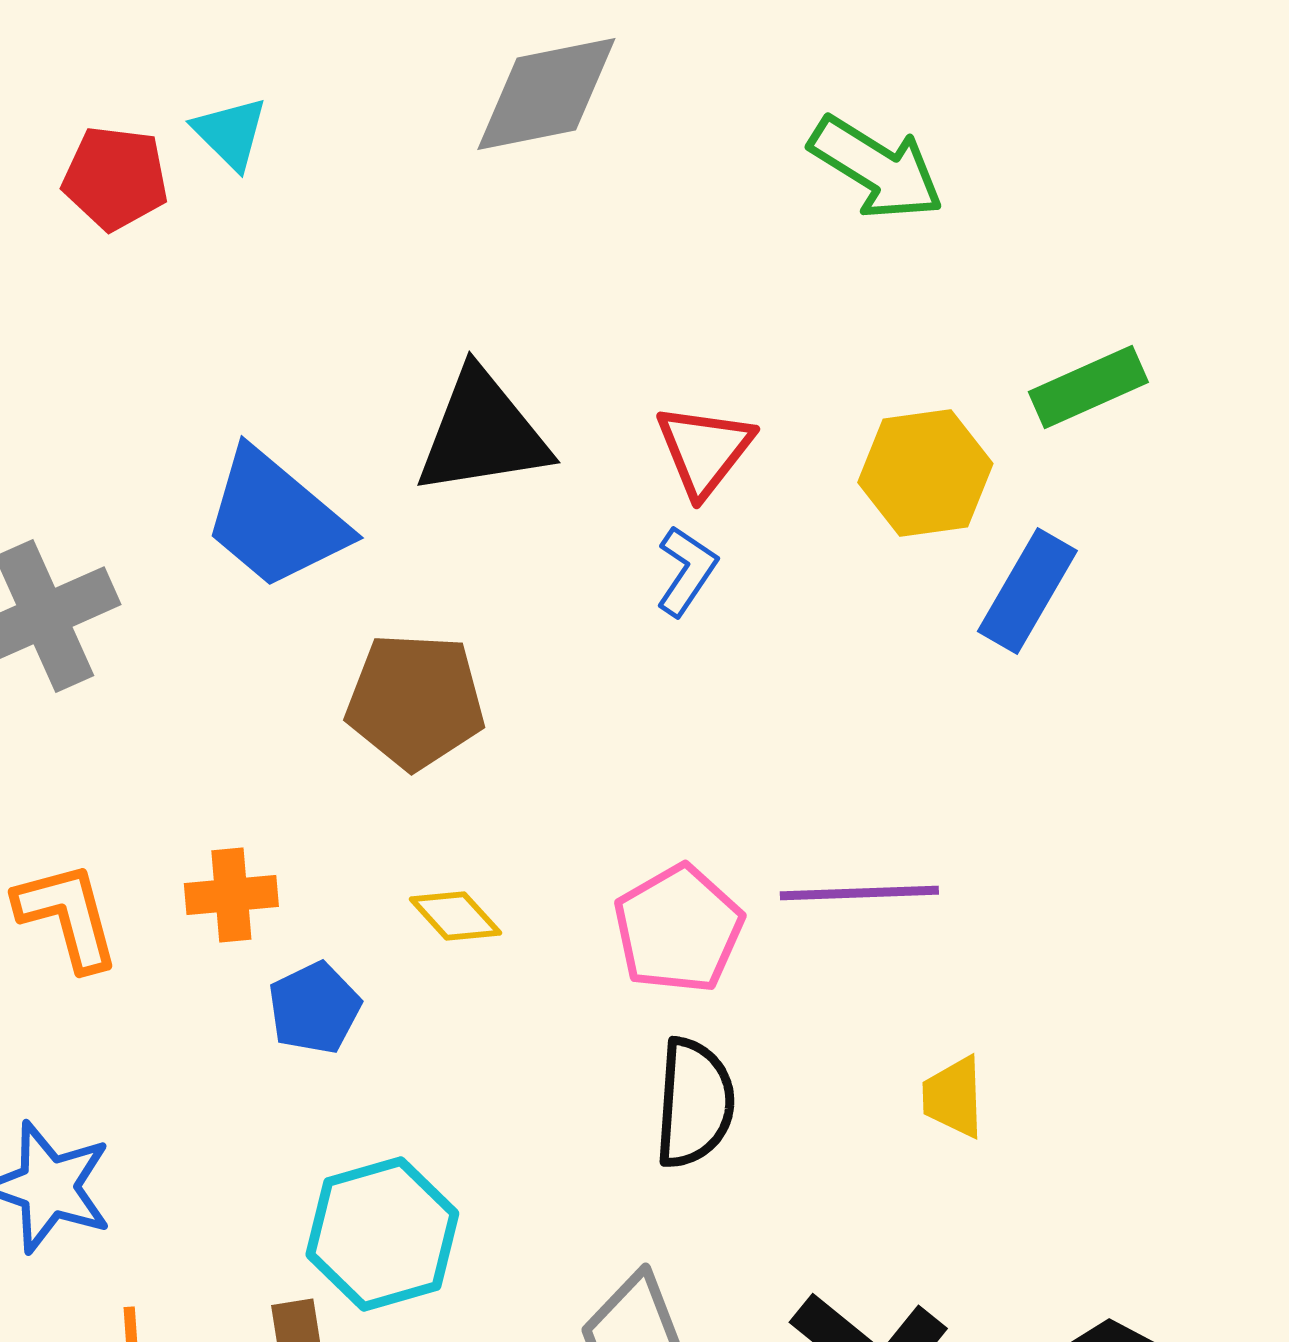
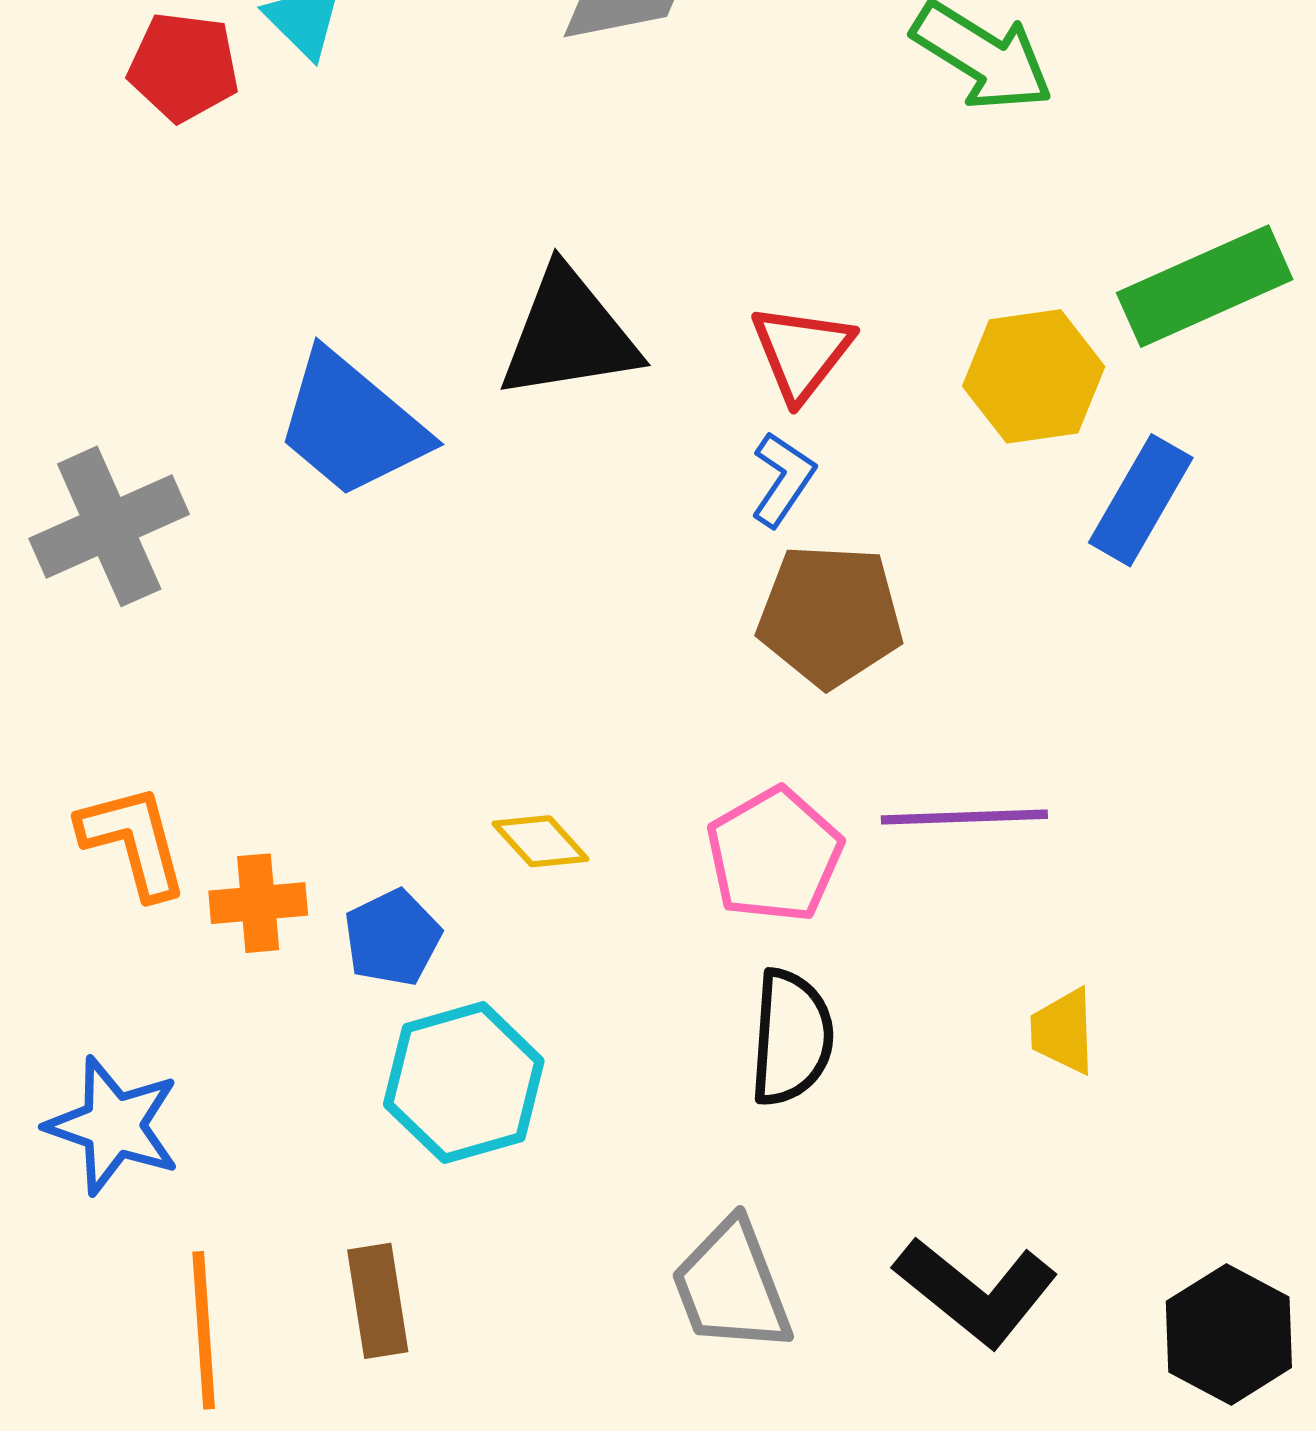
green rectangle: (1088, 387) -> (1205, 286), size x1.4
brown pentagon: (415, 701) -> (830, 616), moved
orange cross: (231, 895) -> (258, 903), moved
cyan hexagon: (382, 1234) -> (464, 1083), moved

